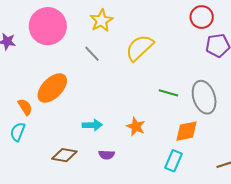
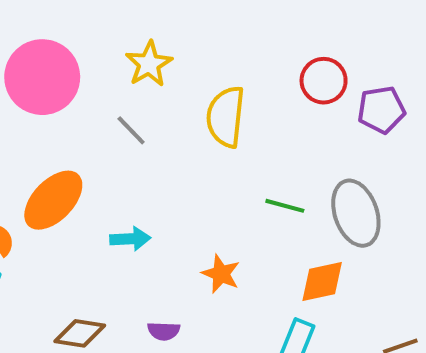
red circle: (202, 17) -> (324, 81), moved
yellow semicircle: (140, 48) -> (226, 117), turned -40
cyan arrow: (92, 125) -> (130, 239), moved

